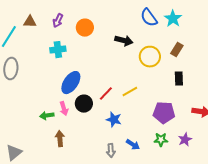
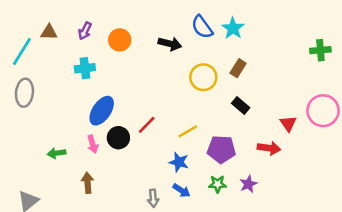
black arrow: (124, 41) -> (170, 44), moved
black rectangle: (179, 79) -> (241, 106), turned -48
yellow line: (130, 92) -> (188, 131), moved
green arrow: (47, 116) -> (57, 153), moved
blue star: (114, 120) -> (179, 162), moved

